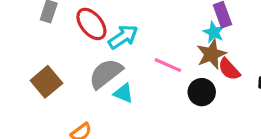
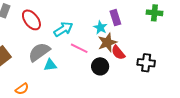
cyan star: (214, 32) -> (100, 27), moved
cyan arrow: (123, 37) -> (63, 29), moved
cyan triangle: (124, 93) -> (50, 65), turned -32

